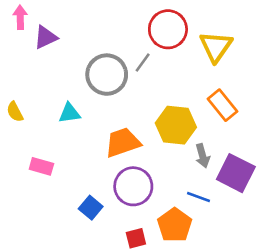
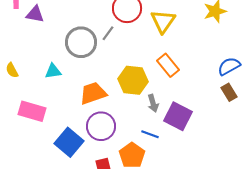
purple triangle: (45, 37) -> (35, 14), turned 36
pink rectangle: (41, 166) -> (32, 111), size x1.5
blue square: (91, 208) -> (69, 142), size x1.6

